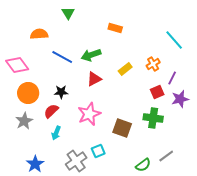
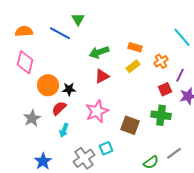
green triangle: (68, 13) -> (78, 19), moved
orange rectangle: (115, 28) -> (135, 47), moved
orange semicircle: (39, 34) -> (24, 31), moved
blue line: (62, 57) -> (60, 33), moved
pink diamond: (17, 65) -> (25, 62), turned 50
orange circle: (28, 93) -> (48, 85), moved

